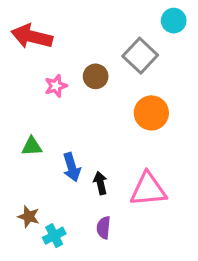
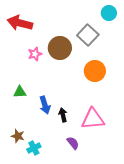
brown circle: (96, 76) -> (60, 48), size x1.5
purple semicircle: (104, 228) -> (73, 143), moved, turned 136

